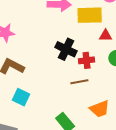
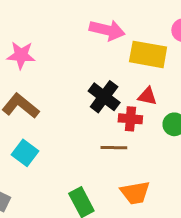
red triangle: (105, 36) -> (147, 96), moved

